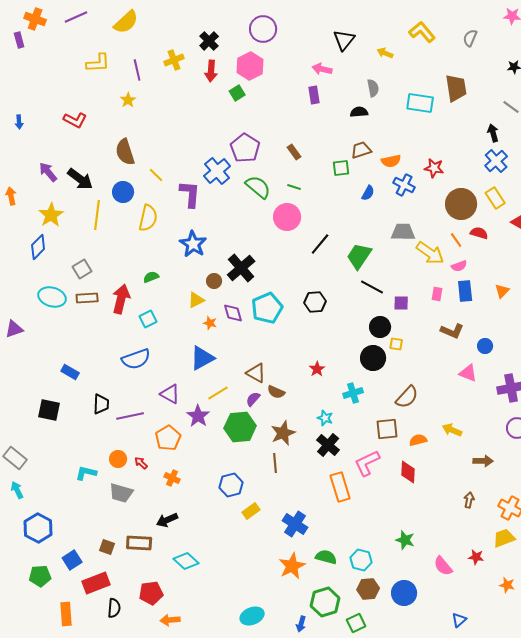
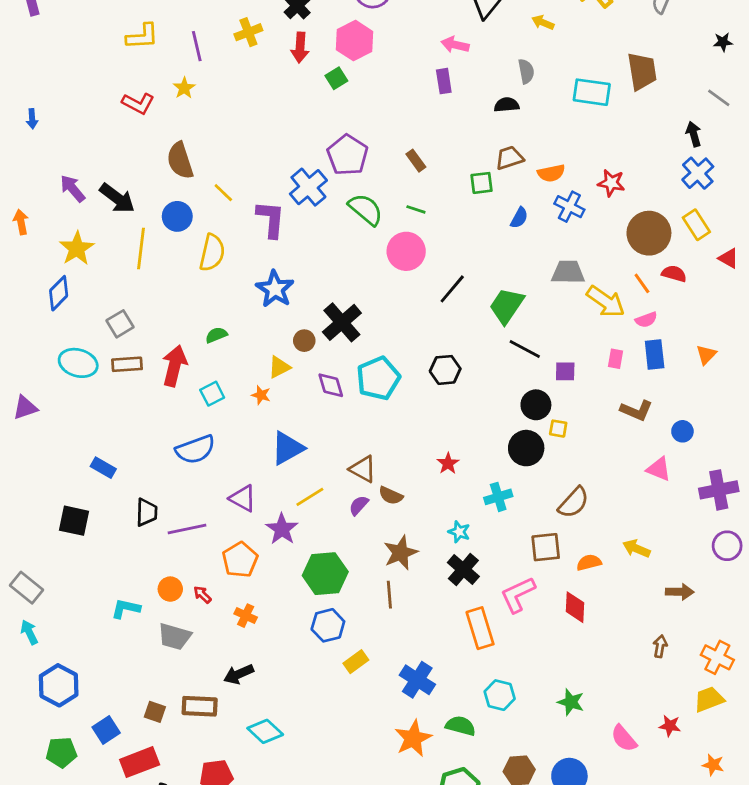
red L-shape: (75, 120) -> (138, 103), moved
orange star: (210, 323) -> (261, 395), moved
green hexagon: (240, 427) -> (325, 574), moved
cyan hexagon: (361, 560) -> (500, 695), moved

